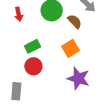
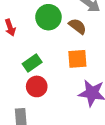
orange square: (70, 48) -> (77, 59), turned 36

